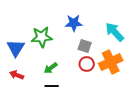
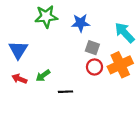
green star: (42, 37) -> (46, 17), moved
green arrow: (51, 68) -> (43, 76), moved
black line: (52, 86) -> (66, 92), moved

